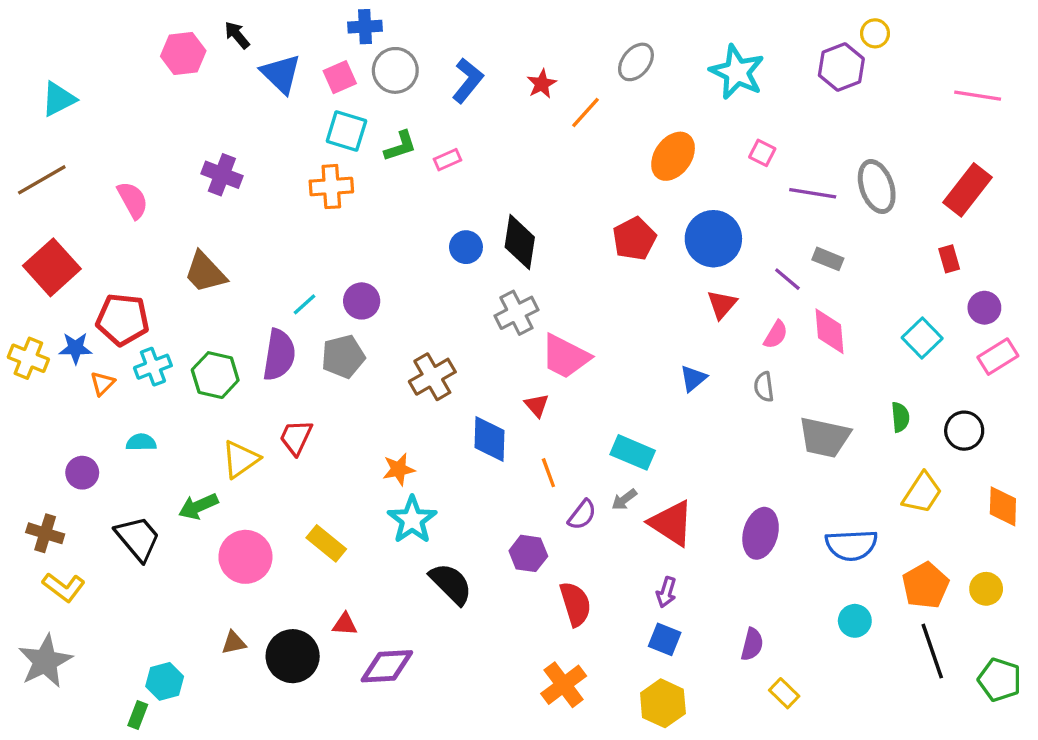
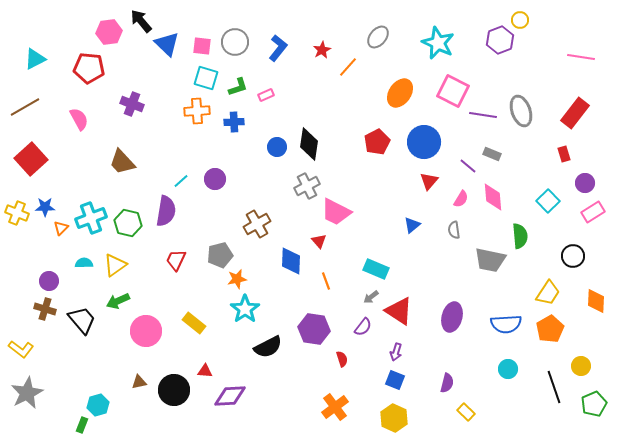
blue cross: (365, 27) -> (234, 122), moved
black arrow: (237, 35) -> (141, 21), size x1.4
pink square: (340, 77) -> (202, 46), turned 30
pink square: (762, 153) -> (453, 91), size x2.0
red pentagon: (123, 320) -> (89, 68), moved
gray pentagon: (343, 357) -> (220, 255), moved
cyan cross: (153, 367) -> (91, 218), size x1.4
green semicircle: (900, 417) -> (520, 236), moved, size x1.4
yellow triangle: (240, 459) -> (115, 265), moved
purple semicircle: (582, 515) -> (363, 327), moved
brown cross: (45, 533) -> (45, 309), moved
purple hexagon: (528, 553) -> (314, 329), size x1.4
black semicircle: (451, 584) -> (268, 347), turned 108
orange pentagon: (925, 585) -> (550, 329), moved
yellow L-shape: (64, 587) -> (21, 349), moved
yellow circle: (986, 589) -> (581, 366), moved
red semicircle: (575, 604) -> (342, 359), size x0.6
green pentagon: (1000, 680) -> (594, 404), turned 30

